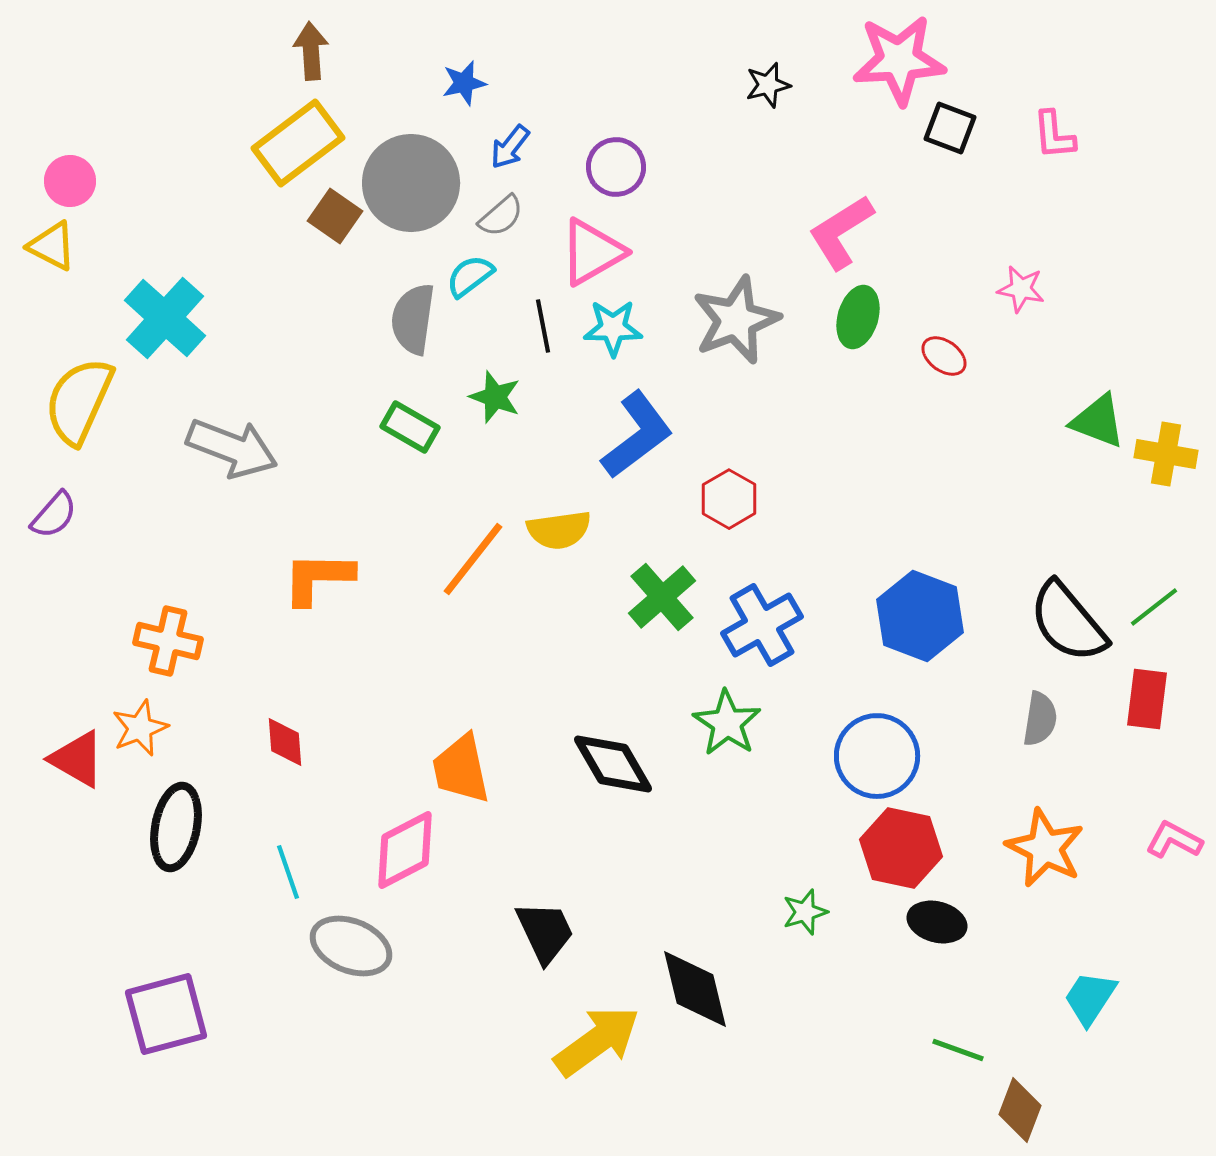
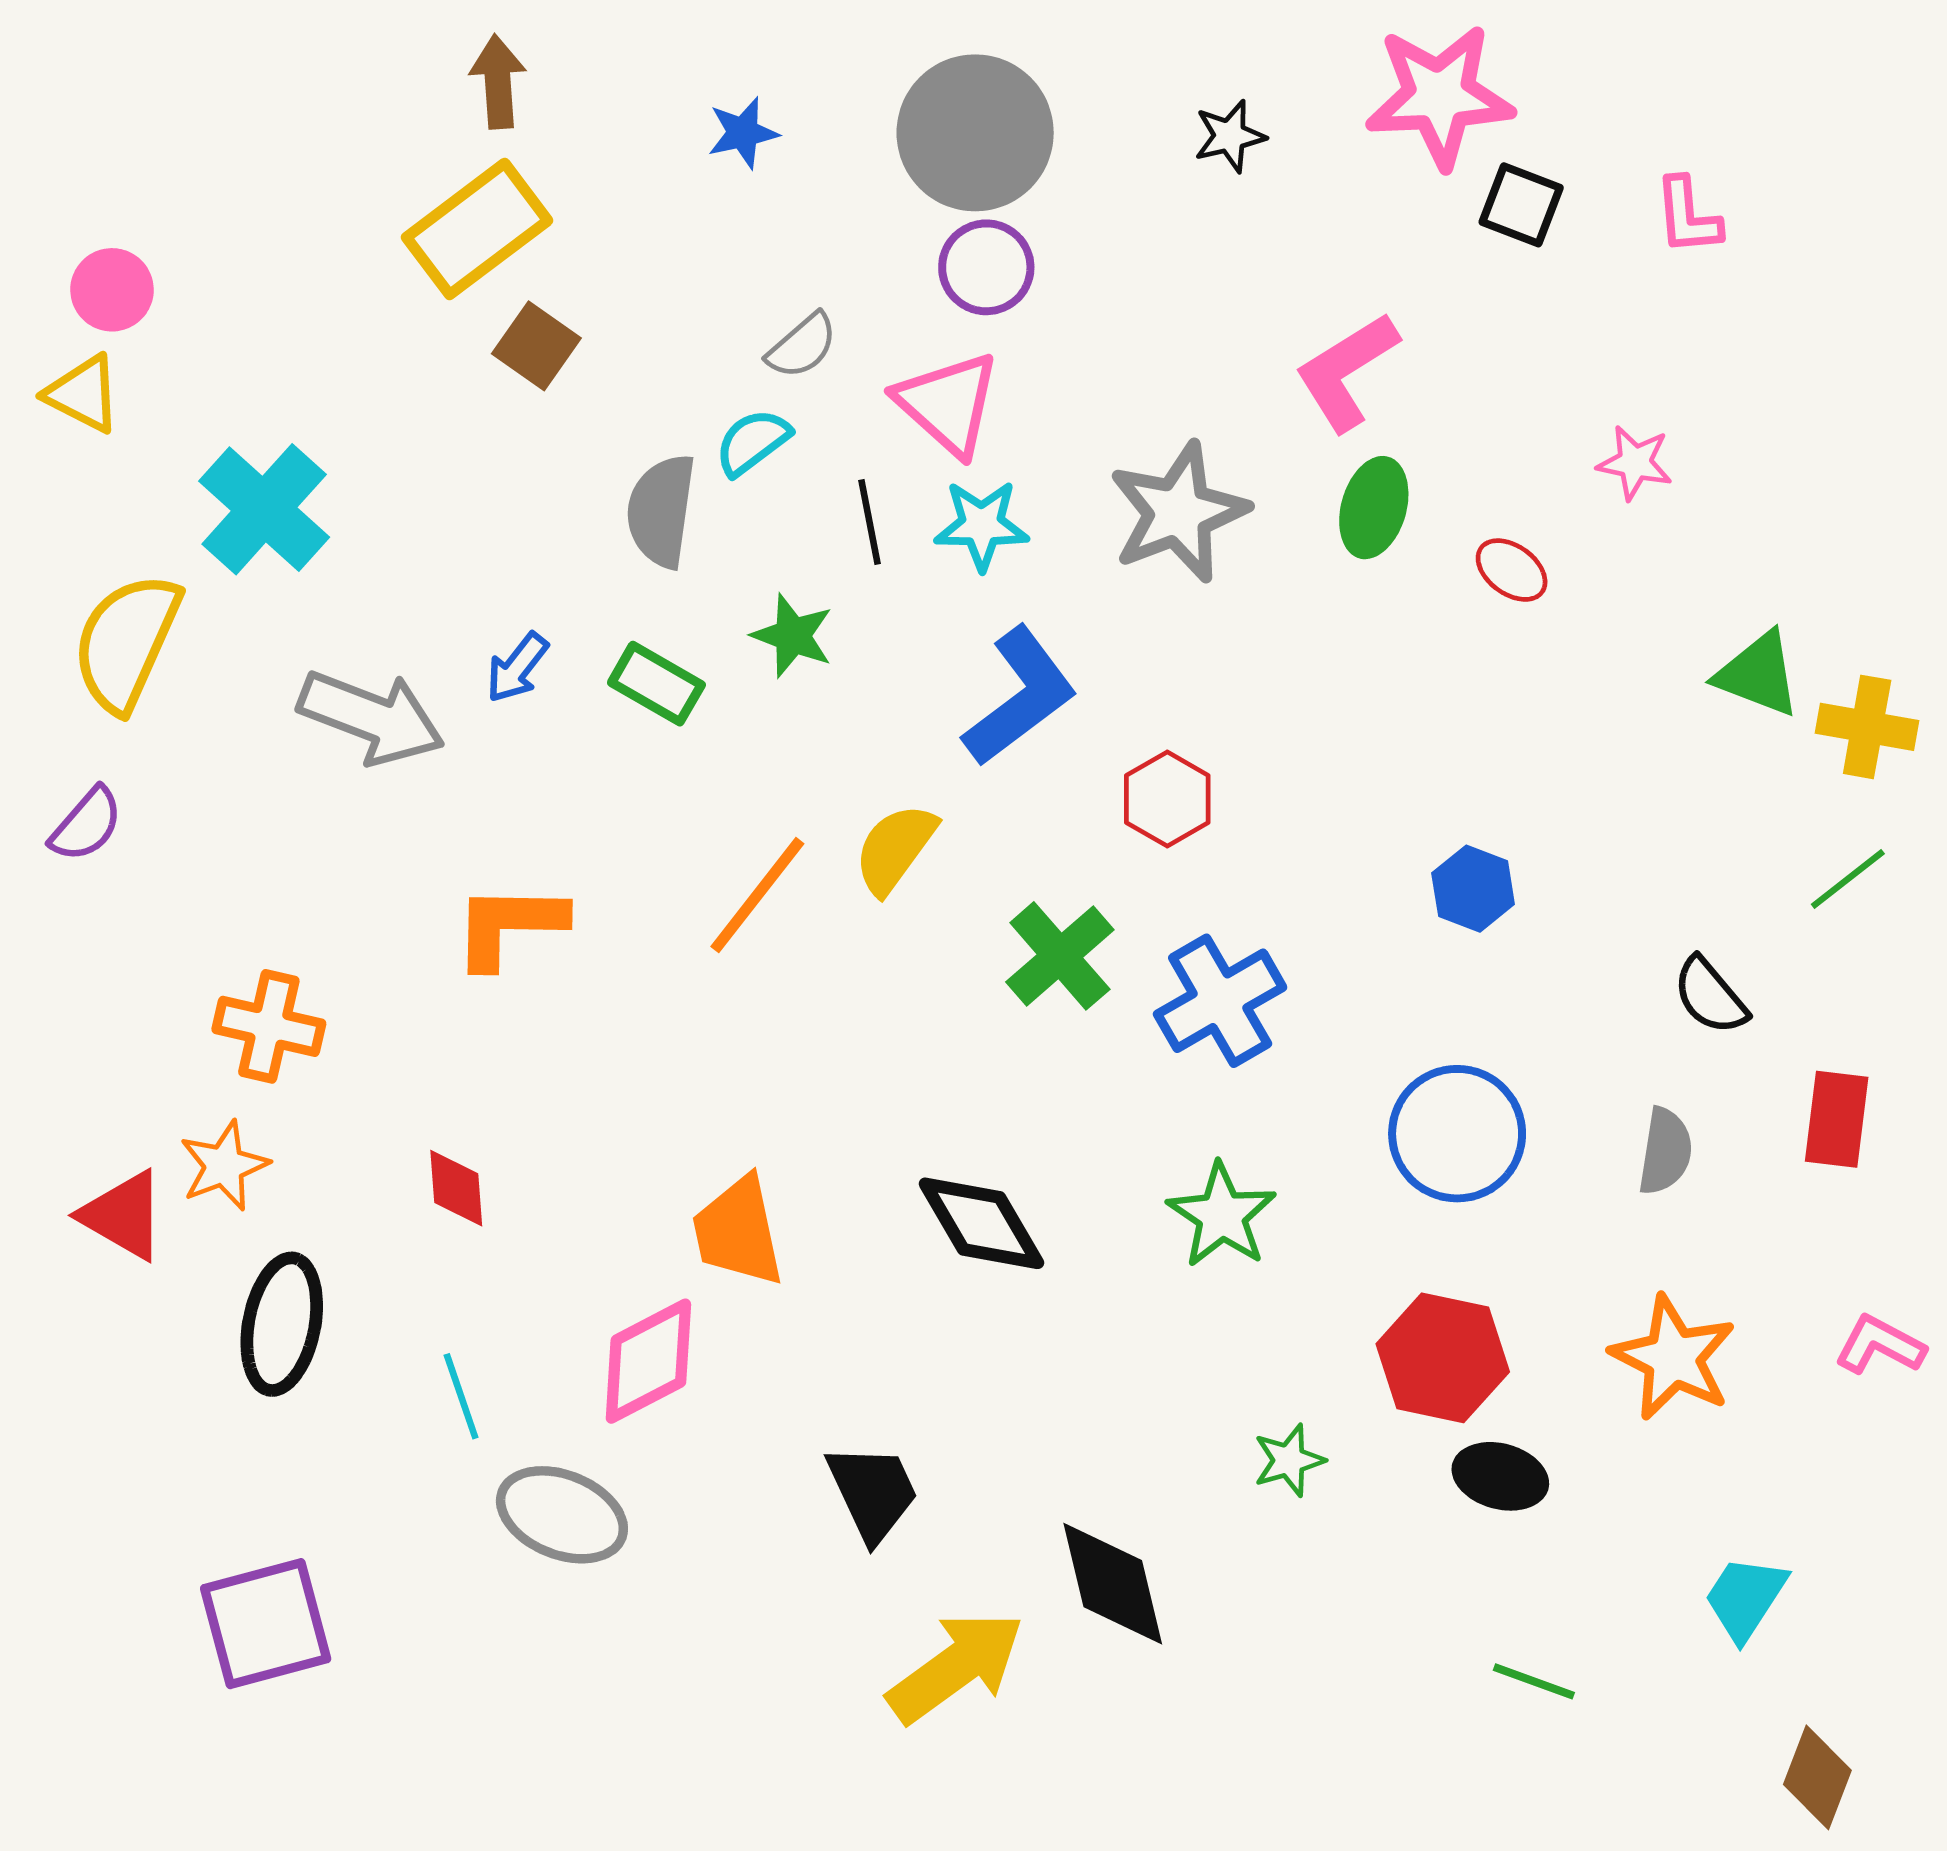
blue arrow: (510, 147) -> (517, 668), moved
gray circle: (411, 183) -> (975, 133), moved
pink triangle: (592, 252) -> (948, 403), turned -48
yellow semicircle: (559, 530) -> (895, 849), turned 134
green line: (1154, 607) -> (1848, 879), moved
blue hexagon: (920, 616) -> (1473, 889), moved, size x0.6
black semicircle: (1068, 622) -> (1710, 996), size x0.6
green star: (727, 723) -> (1222, 1215), moved
blue circle: (877, 756) -> (1457, 1134), moved
brown diamond: (1020, 1110) -> (1817, 1777), moved

